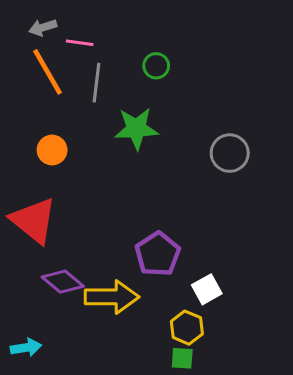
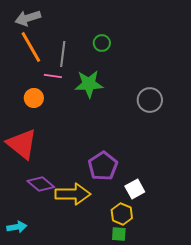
gray arrow: (43, 27) -> (28, 18), size x1.4
pink line: (80, 43) -> (53, 76), moved

